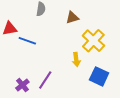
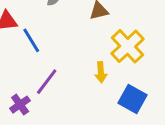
blue line: (27, 41) -> (31, 40), turned 36
purple line: (45, 80) -> (47, 82), moved

